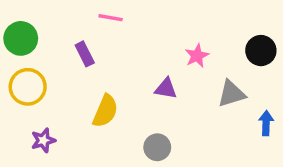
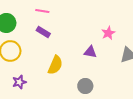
pink line: (111, 18) -> (42, 11), moved
purple rectangle: (85, 54) -> (43, 32), turned -32

